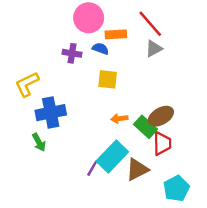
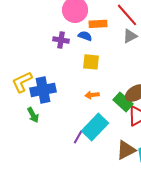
yellow L-shape: (27, 84) -> (22, 82), moved
orange arrow: (119, 119) -> (92, 95), moved
brown triangle: (137, 169) -> (126, 150), moved

